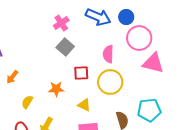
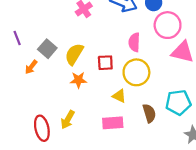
gray square: (65, 47) -> (47, 49), moved
yellow semicircle: (27, 102) -> (74, 54), moved, size x1.5
yellow triangle: (84, 105) -> (119, 96), moved

